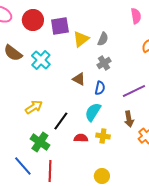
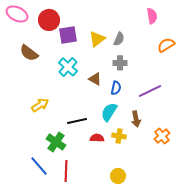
purple square: (60, 26) -> (68, 35), moved
cyan cross: (41, 60) -> (68, 67), moved
gray cross: (104, 63) -> (120, 63), turned 32
yellow arrow: (34, 107) -> (40, 105), moved
brown arrow: (129, 119) -> (136, 119), moved
black line: (61, 121) -> (77, 121), turned 42

